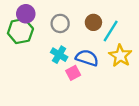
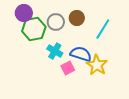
brown circle: (93, 22) -> (77, 18), moved
green hexagon: (20, 31) -> (34, 29), moved
yellow star: (120, 56) -> (97, 65), moved

